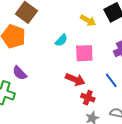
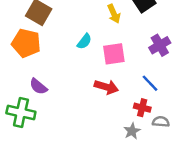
yellow arrow: (88, 20) -> (114, 14), turned 42
red cross: (88, 98) -> (142, 108), moved

